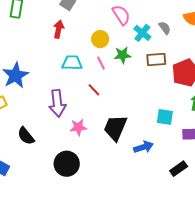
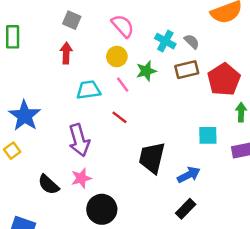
pink semicircle: (121, 15) -> (123, 26), moved
gray semicircle: (165, 28) -> (192, 41), moved
pink star: (78, 127) -> (81, 178), moved
black rectangle: (179, 169) -> (186, 209), moved

